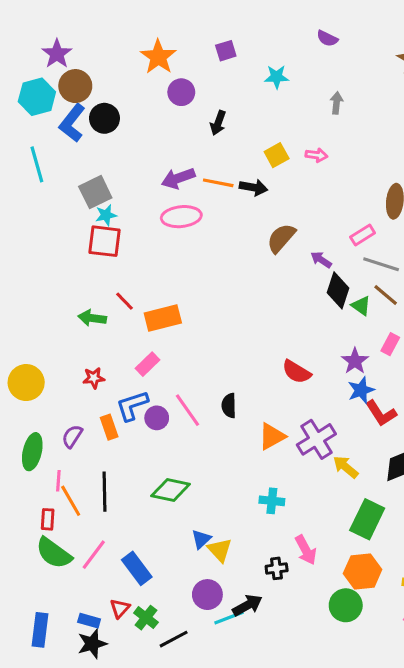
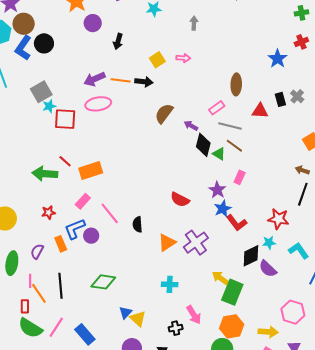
red square: (104, 241) -> (65, 119), moved
green arrow: (92, 318) -> (45, 174), size x1.4
pink line: (187, 410) -> (110, 213), moved
yellow arrow: (346, 467) -> (220, 278), moved

